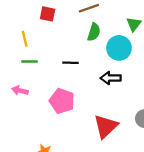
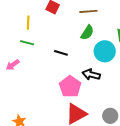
pink arrow: (20, 91) -> (13, 65), turned -64
pink pentagon: (62, 101) -> (70, 87), moved

